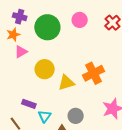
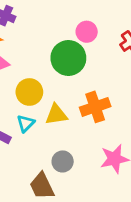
green circle: (47, 27) -> (68, 58), moved
cyan triangle: (45, 116) -> (26, 123), moved

